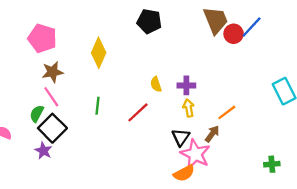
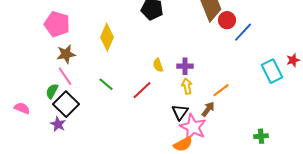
blue line: (252, 27) -> (243, 32), moved
green line: (97, 106) -> (106, 84), turned -56

